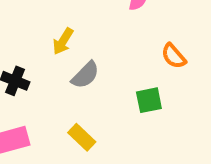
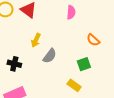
yellow rectangle: (82, 137) -> (74, 85), moved

